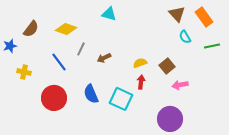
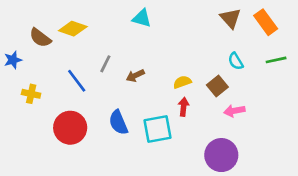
brown semicircle: (31, 29) -> (40, 38), turned 90
yellow diamond: (66, 29) -> (73, 29), moved
cyan semicircle: (185, 37) -> (236, 61), moved
cyan square: (121, 99) -> (157, 129), turned -35

